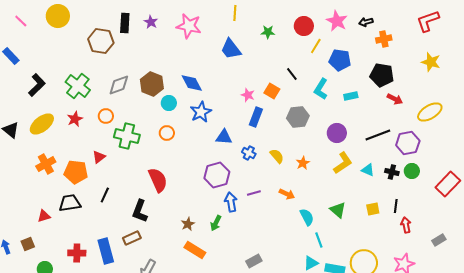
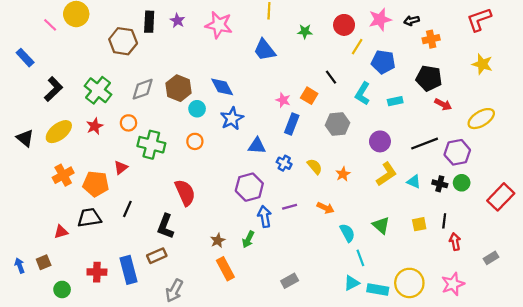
pink line: (21, 21) -> (50, 25), moved
pink star: (337, 21) -> (380, 19), turned 30
orange rectangle: (195, 250) -> (225, 269), turned 30

